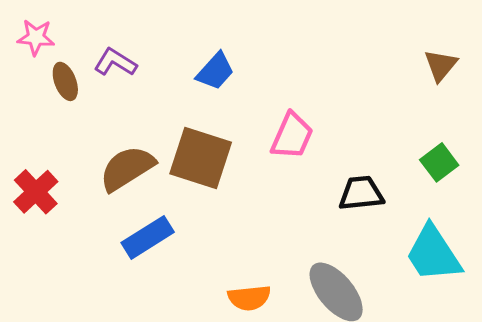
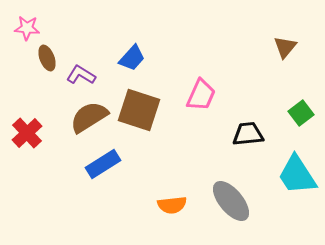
purple L-shape: (115, 62) -> (81, 75), moved
brown triangle: (441, 65) -> (285, 47), moved
blue trapezoid: (215, 71) -> (132, 58), moved

